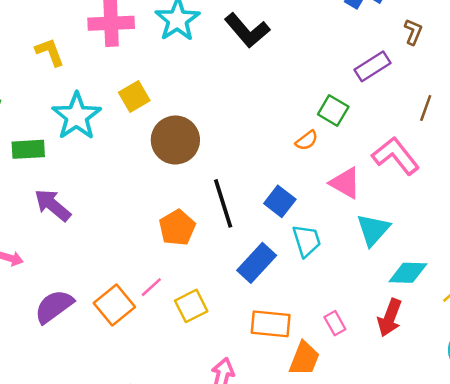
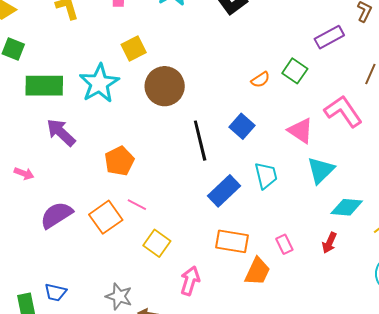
cyan star: (77, 116) -> (99, 83), moved
orange semicircle: (307, 140) -> (260, 80), moved
green rectangle: (28, 149) -> (44, 86), size x1.4
blue square: (280, 201) -> (242, 126), moved
orange pentagon: (177, 228) -> (119, 161), moved
pink line: (151, 287) -> (137, 205), turned 66
yellow square: (191, 306) -> (157, 243), moved, turned -32
red arrow: (390, 318) -> (329, 243), size x0.7

